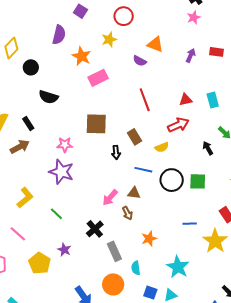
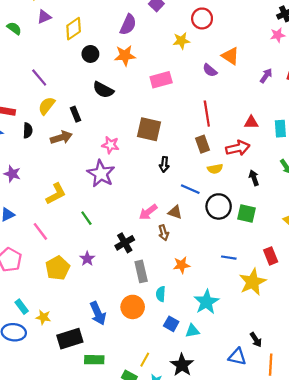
orange star: (82, 56) -> (125, 55), moved, turned 30
brown rectangle: (135, 137) -> (203, 144), moved
black arrow: (208, 148) -> (254, 178), moved

